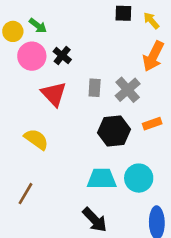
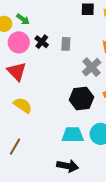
gray rectangle: (95, 88) -> (66, 44), moved
red triangle: (54, 94) -> (17, 71), moved
black arrow: (95, 220) -> (68, 166), turned -35

